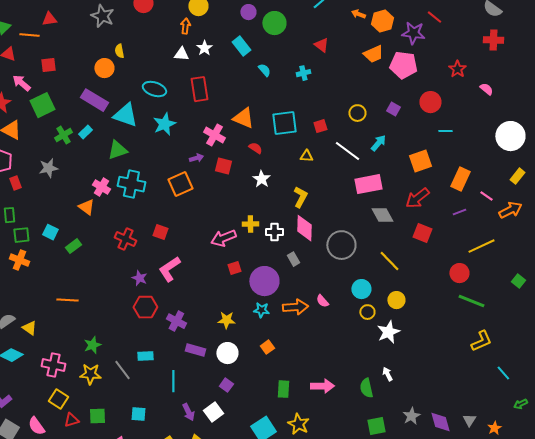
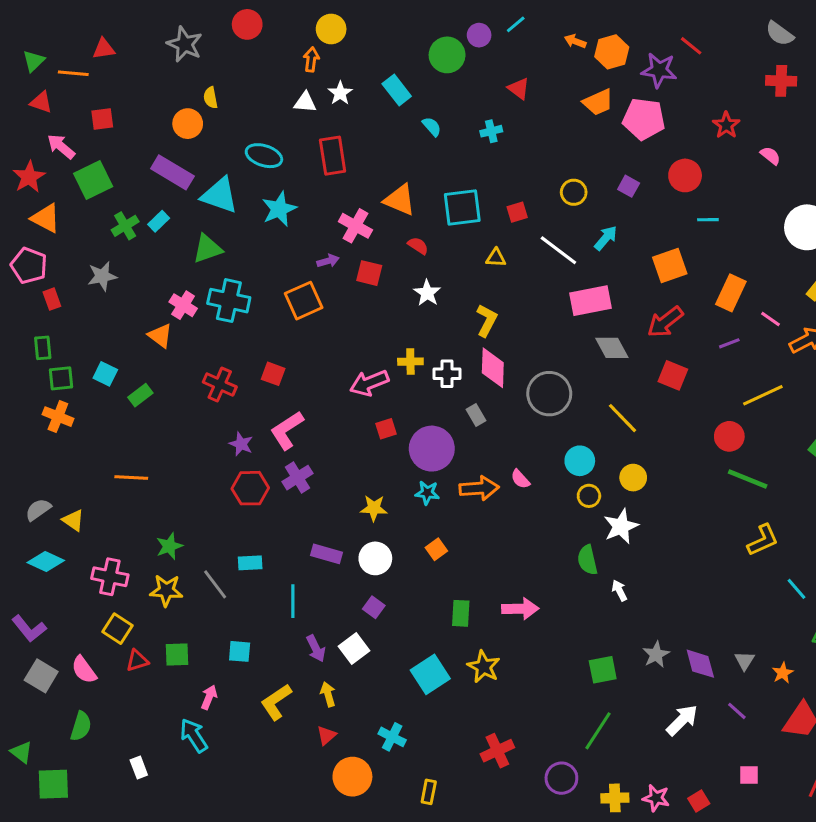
purple circle: (248, 12) -> (479, 35), moved
purple cross: (176, 321) -> (298, 478), moved, turned 30
green semicircle: (366, 388) -> (587, 560), moved

